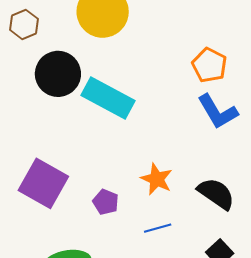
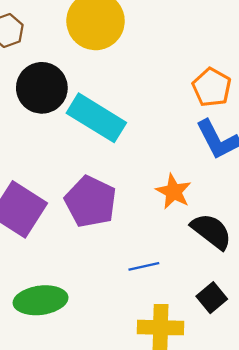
orange star: (157, 179) -> (174, 192), moved
purple pentagon: (106, 202) -> (91, 202), moved, size x1.8

